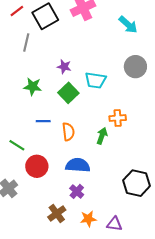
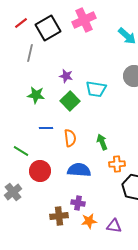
orange cross: (118, 118) -> (117, 164), moved
green arrow: (102, 136) -> (102, 142), turned -42
purple cross: (77, 191) -> (78, 203), moved, turned -32
brown cross: (57, 213) -> (59, 216), turned 30

